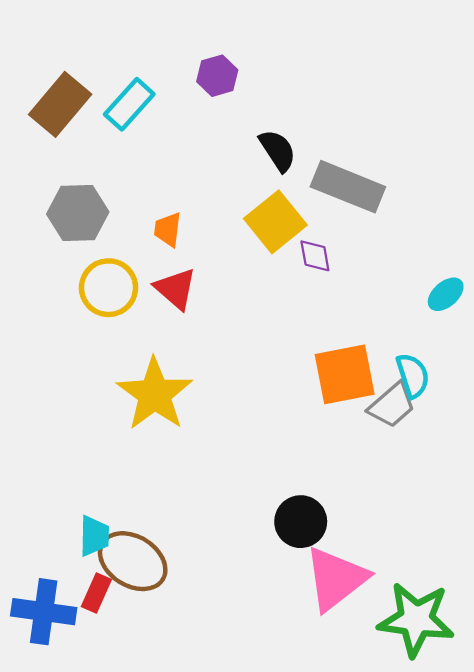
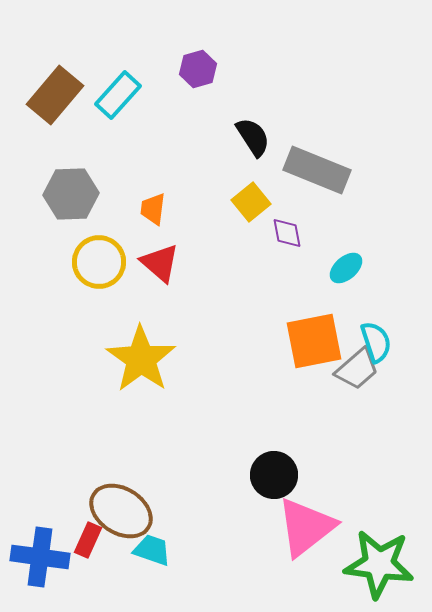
yellow square: (275, 222) -> (251, 202), size x0.7
cyan ellipse: (446, 294) -> (346, 268), moved
cyan trapezoid: (94, 536) -> (152, 550), moved, turned -72

